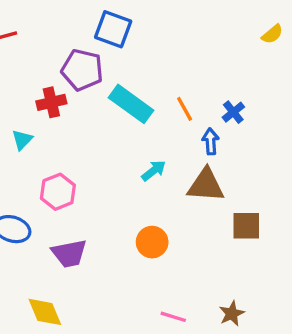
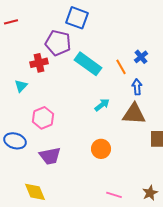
blue cross: (233, 112) -> (141, 57), moved

